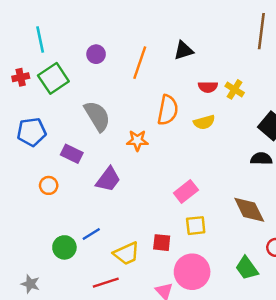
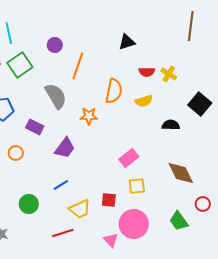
orange line: (140, 63) -> (78, 66), moved
black semicircle: (261, 159) -> (171, 125), moved
blue line: (91, 234) -> (61, 185), moved

